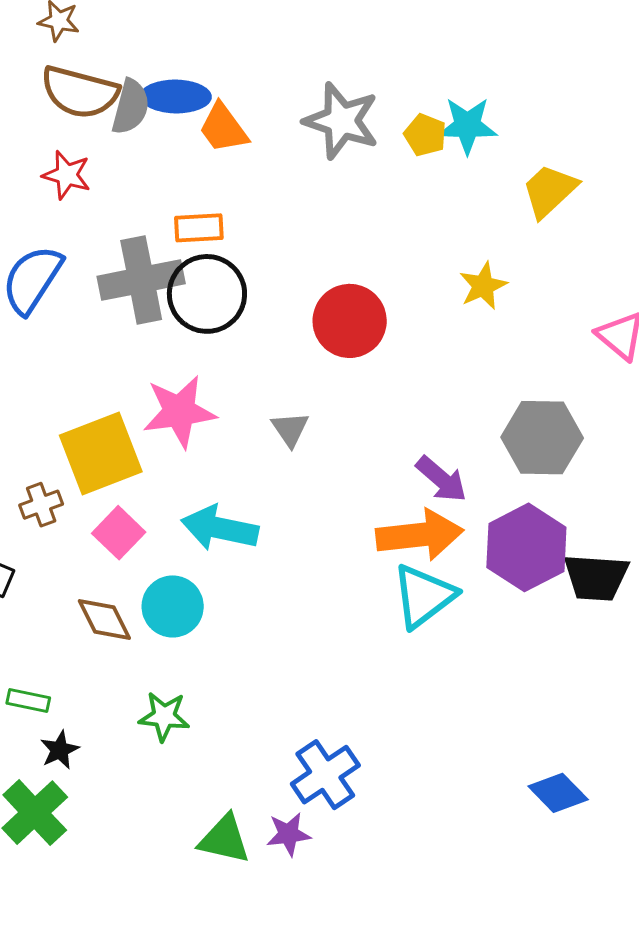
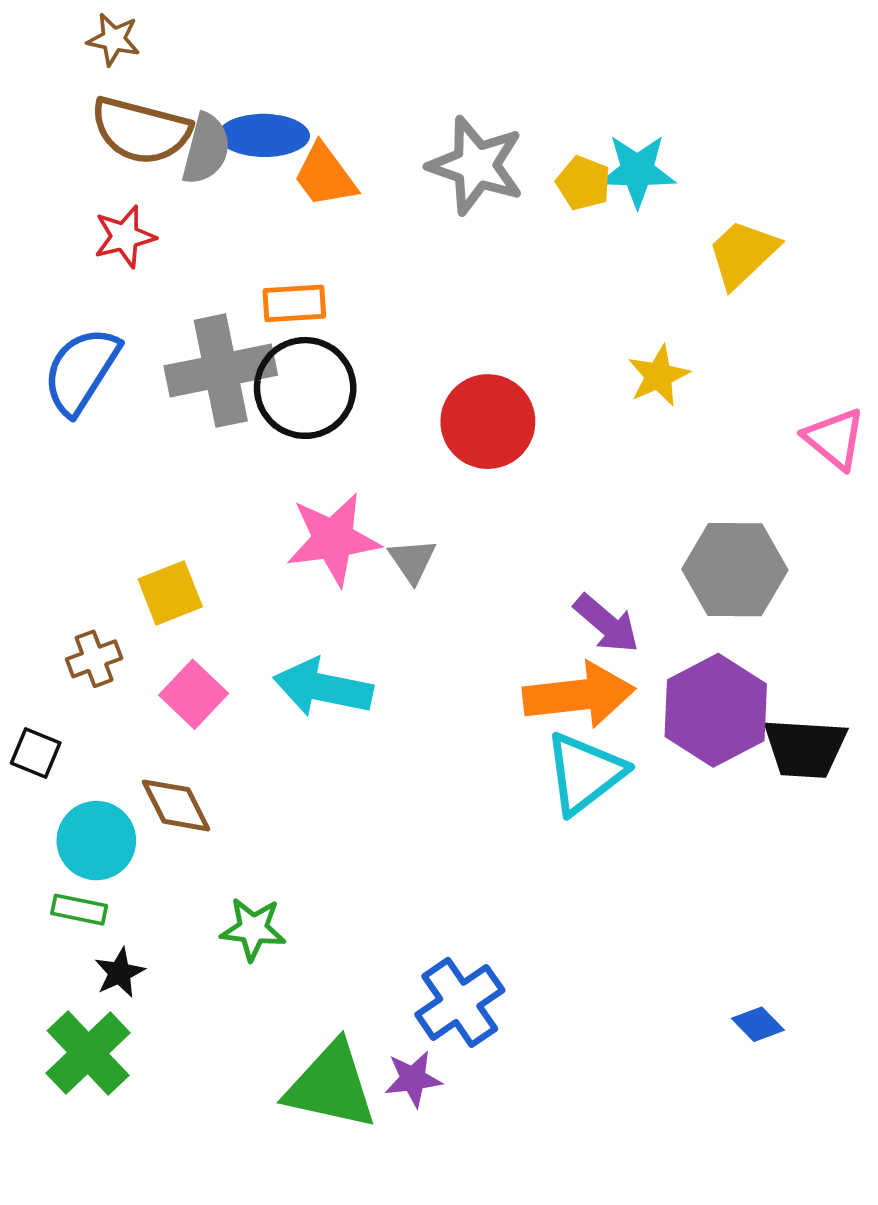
red star: (67, 175) -> (125, 237), turned -30
pink star: (179, 412) -> (333, 539), moved
yellow square: (101, 453) -> (170, 593), size x0.6
cyan circle: (173, 606) -> (96, 841), moved
blue diamond: (558, 793) -> (758, 1024), size x0.7
green triangle: (224, 839) -> (331, 1086), size x1.4

